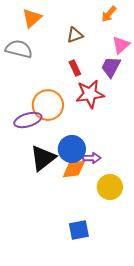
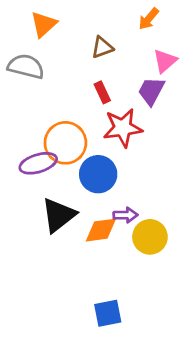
blue circle: (72, 149) -> (98, 174), moved
yellow circle: (110, 187) -> (150, 237), moved

